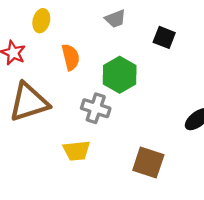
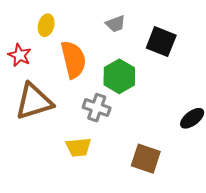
black square: (164, 37) -> (161, 42), size x1.4
orange semicircle: (71, 57) -> (73, 60), size x1.5

